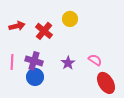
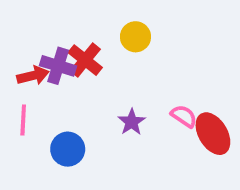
red arrow: (17, 26) -> (33, 76), moved
purple cross: (34, 61) -> (58, 66), moved
red ellipse: (106, 83) -> (213, 134), moved

